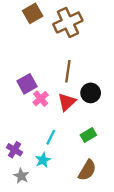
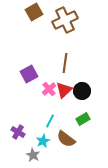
black circle: (91, 93) -> (82, 91), moved
pink cross: (41, 99) -> (49, 89), moved
brown semicircle: (87, 170) -> (66, 139), moved, turned 96
gray star: (21, 176) -> (33, 155), moved

